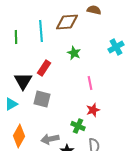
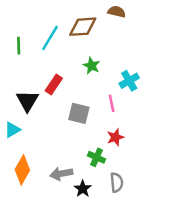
cyan line: (41, 31) -> (50, 38), turned 35
cyan cross: (116, 47) -> (129, 81), moved
gray square: (42, 99) -> (79, 113), moved

